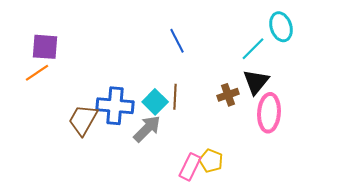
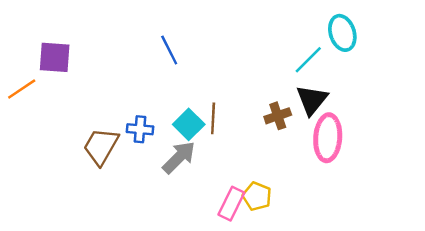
blue line: (177, 41) -> (169, 50), moved
orange line: (37, 73) -> (22, 89), moved
blue cross: (115, 106) -> (140, 129), size x0.6

